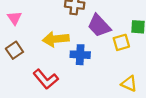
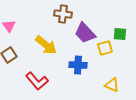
yellow arrow: (56, 39) -> (46, 45), turned -135
blue cross: (80, 55) -> (78, 65), moved

